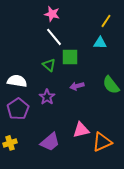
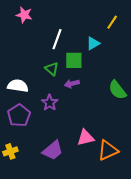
pink star: (52, 14) -> (24, 15), moved
white line: (54, 37) -> (57, 39), turned 60
cyan triangle: (100, 43) -> (93, 43), moved, turned -32
purple arrow: (77, 86) -> (72, 84), moved

